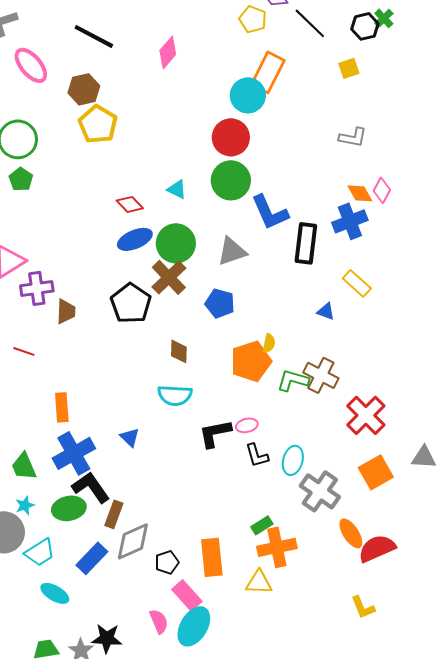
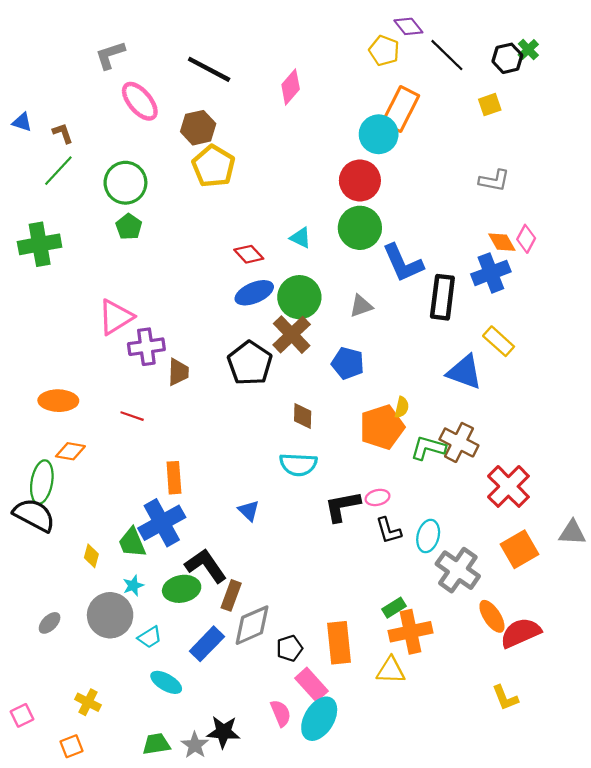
gray triangle: (232, 251) -> (361, 306), size x0.7
blue triangle: (326, 311) -> (464, 372), size x1.8
blue cross: (74, 453) -> (162, 523), moved
cyan trapezoid: (40, 552) -> (150, 637), size x0.7

